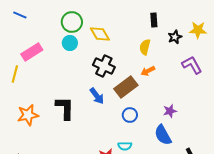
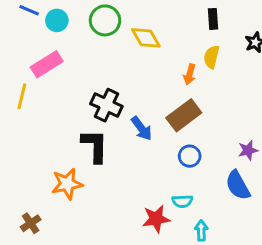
black rectangle: (154, 20) -> (213, 19), moved
cyan circle: (70, 43) -> (57, 20), moved
black cross: (104, 66) -> (106, 105), moved
orange arrow: (148, 71) -> (190, 74), moved, turned -48
orange star: (28, 115) -> (67, 184), moved

